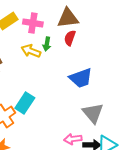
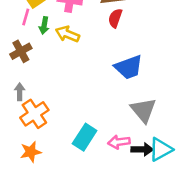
green arrow: (47, 44) -> (44, 26), moved
cyan rectangle: (25, 103) -> (85, 137), moved

